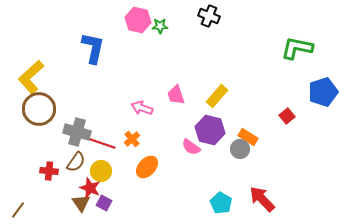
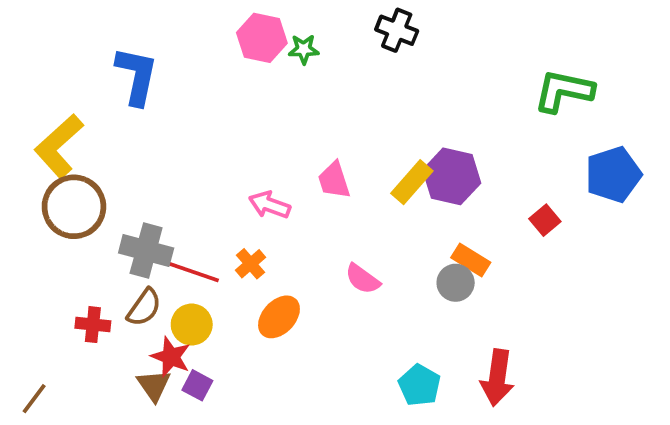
blue L-shape: (93, 48) -> (137, 76), moved
purple hexagon: (210, 130) -> (452, 176), moved
red arrow: (262, 199) -> (497, 378), turned -128

